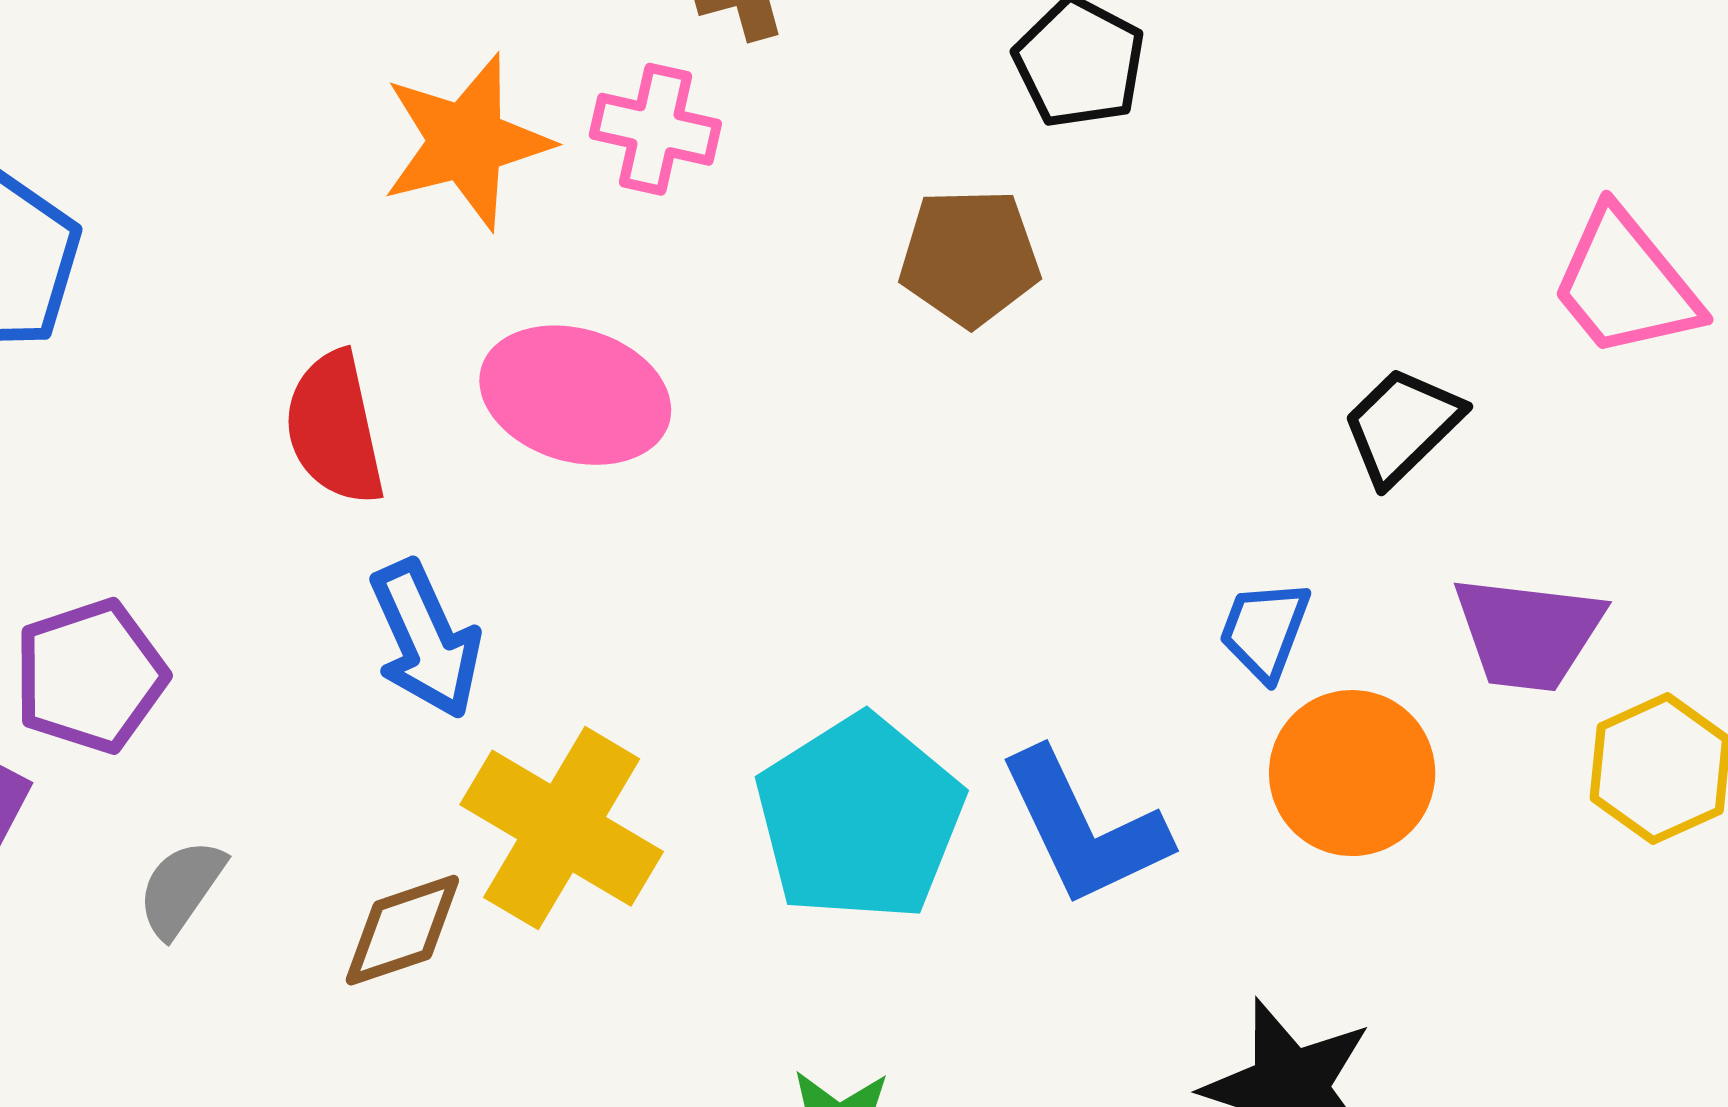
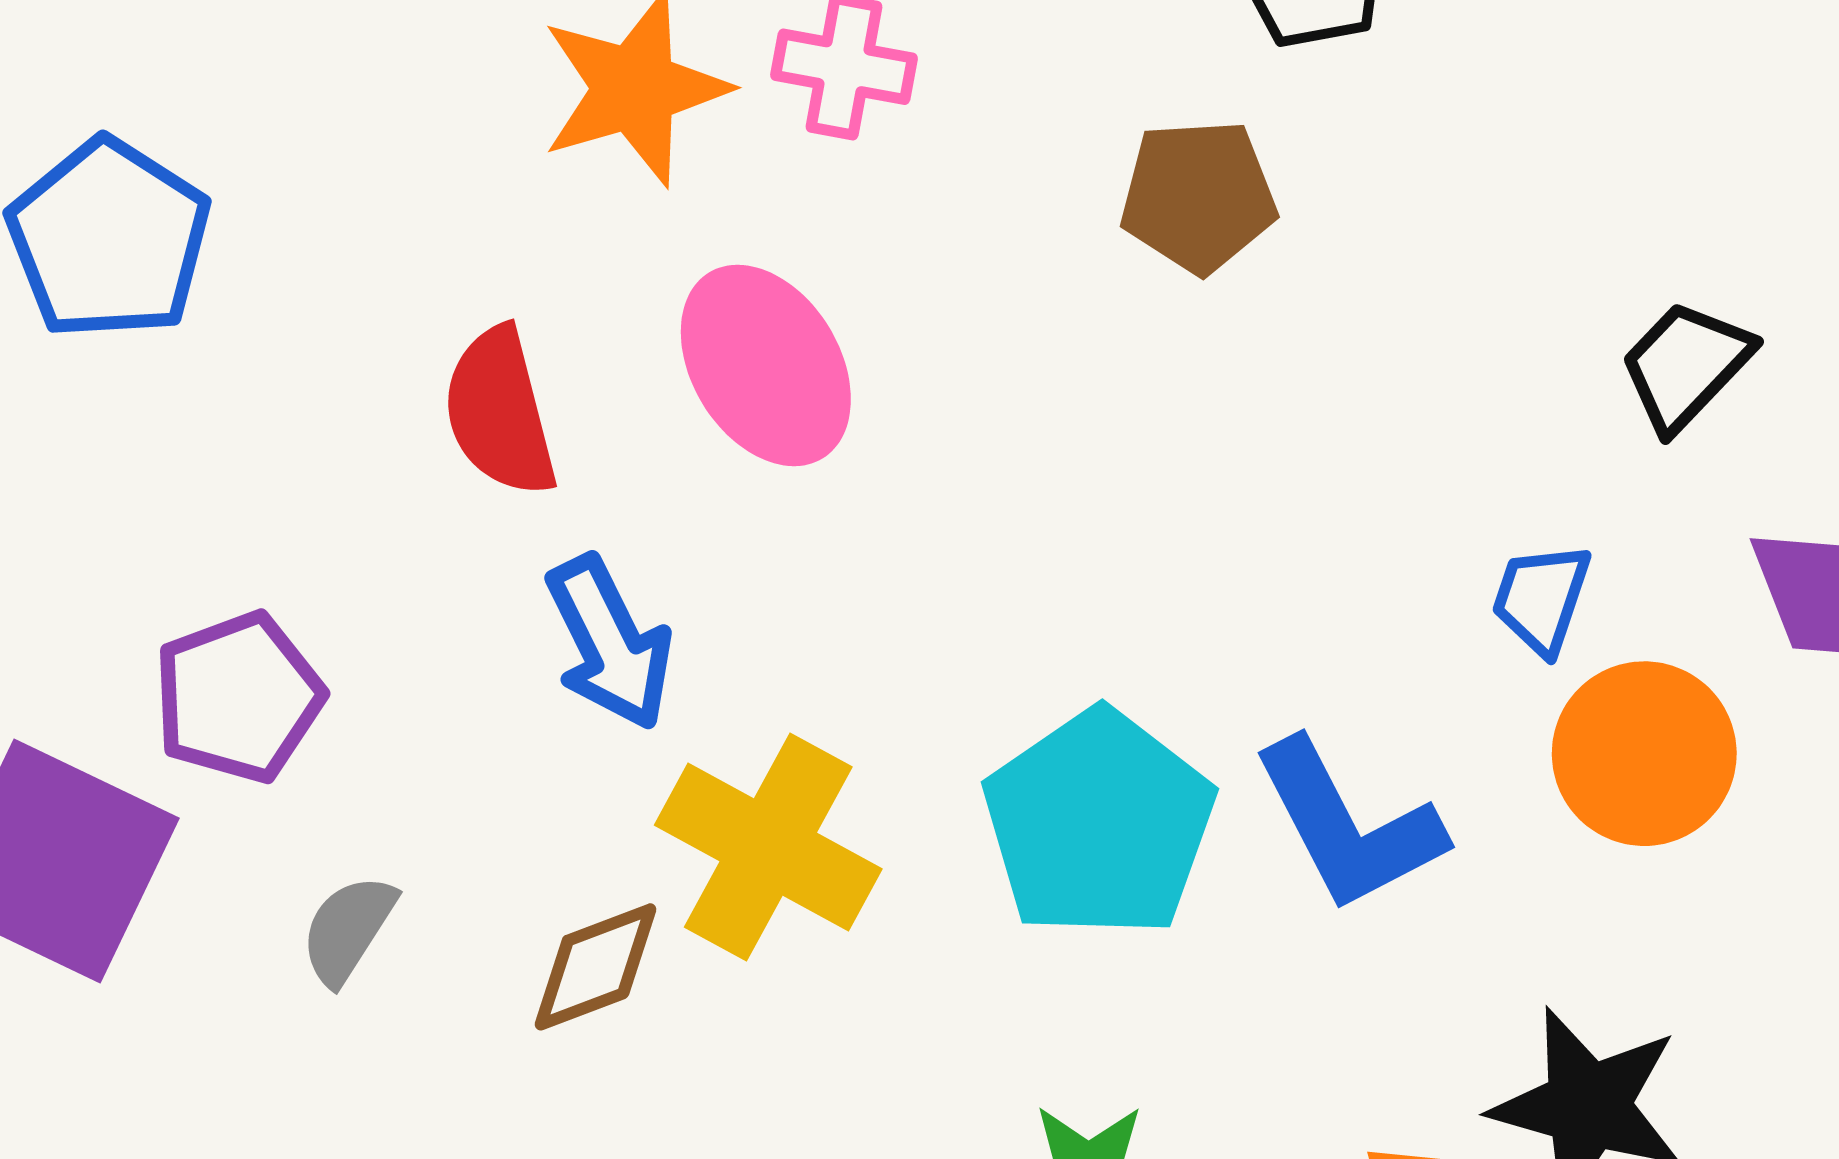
pink ellipse: (575, 395) -> (766, 365), turned 44

